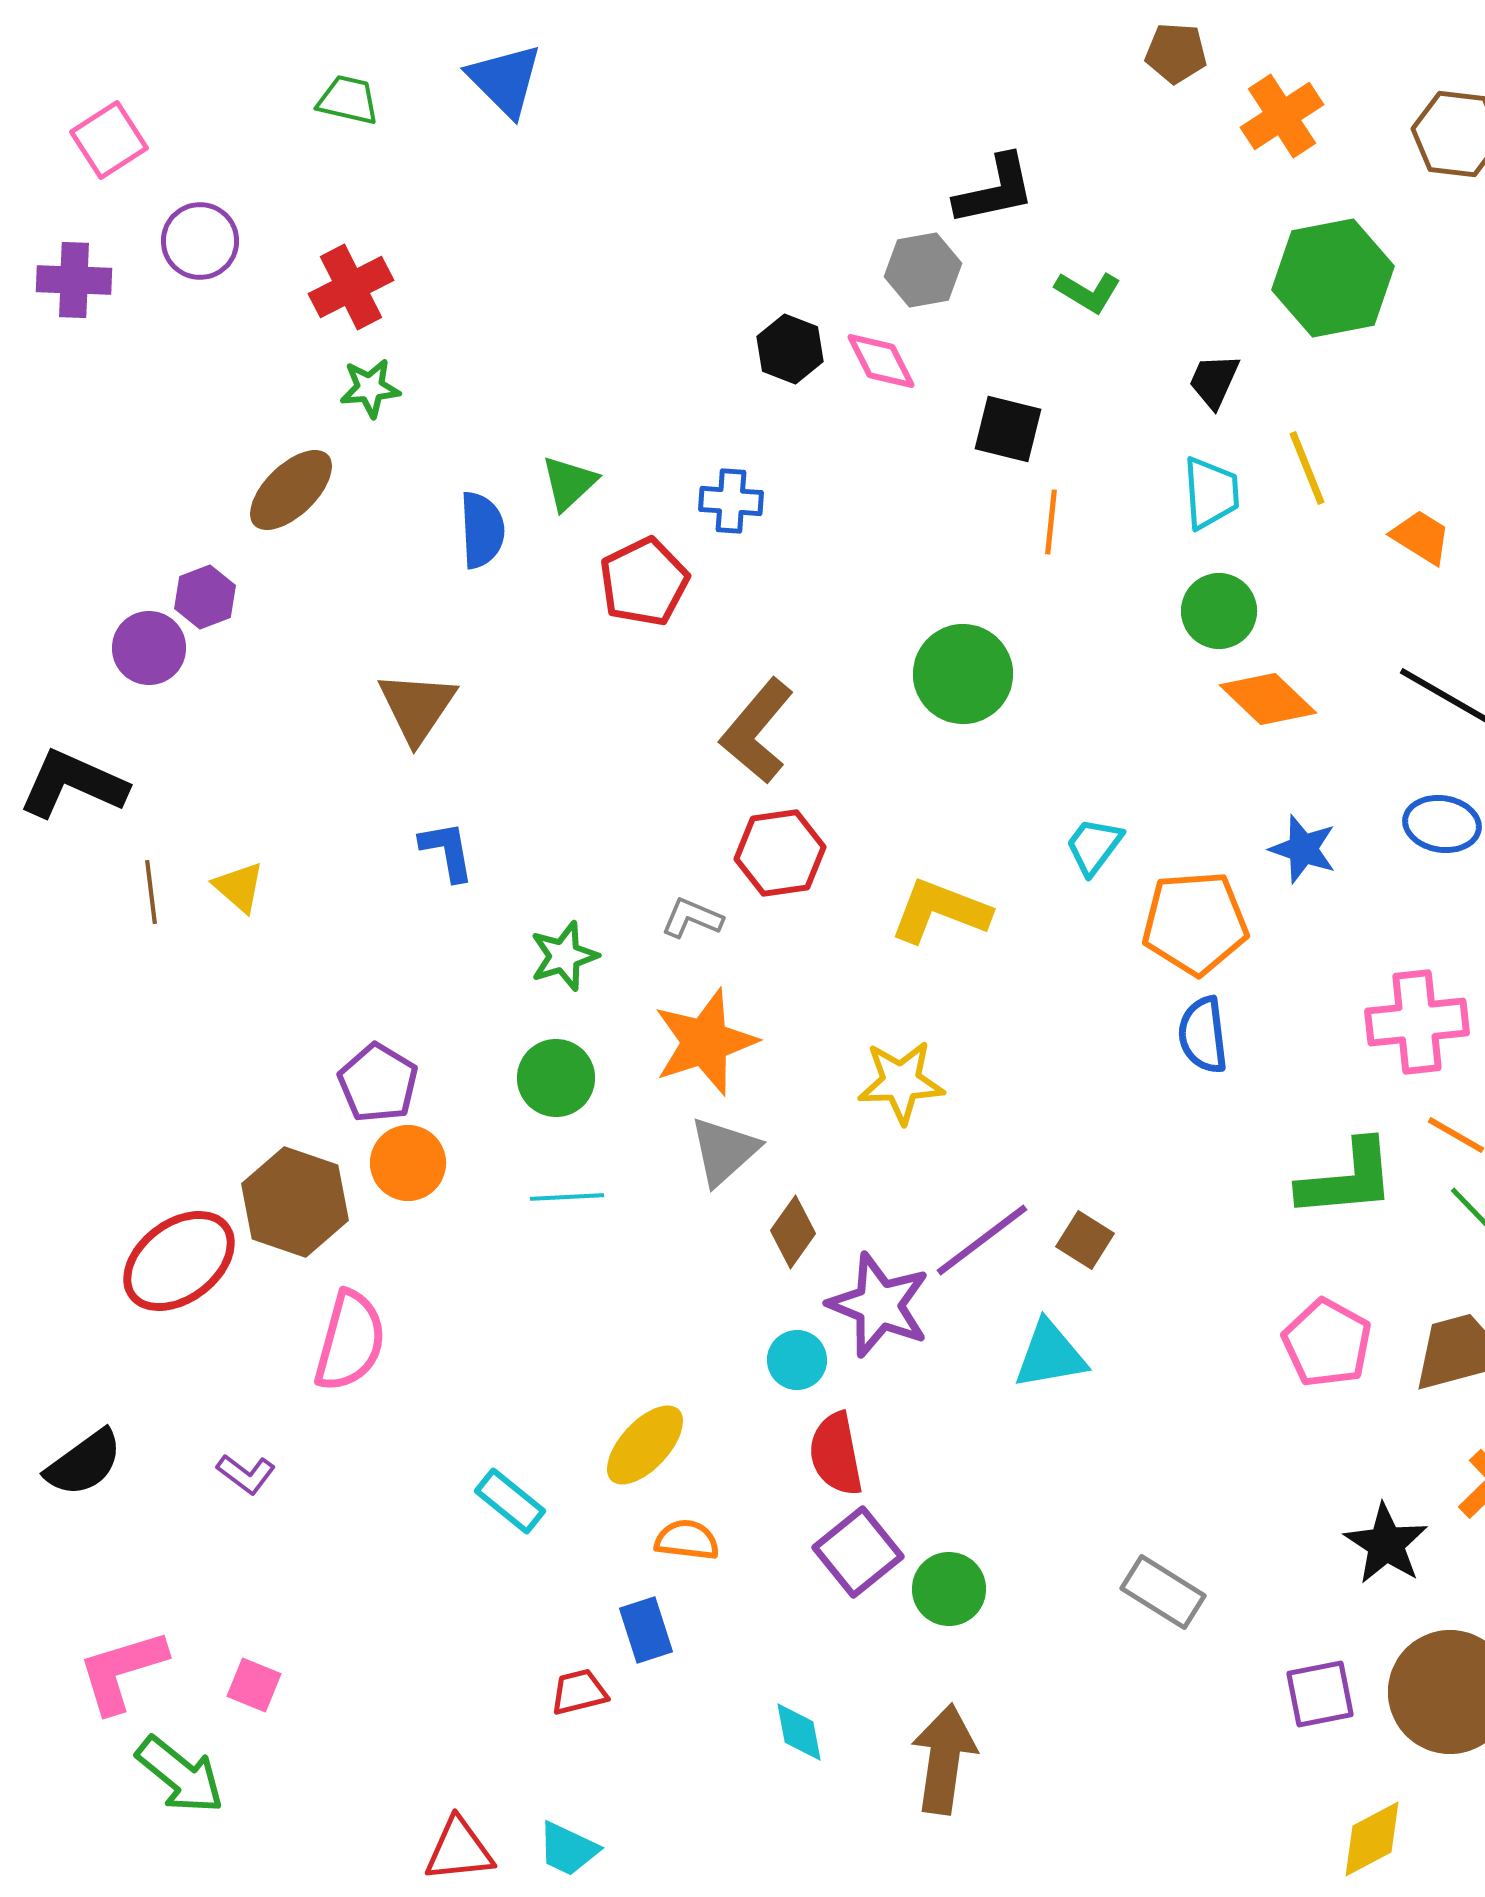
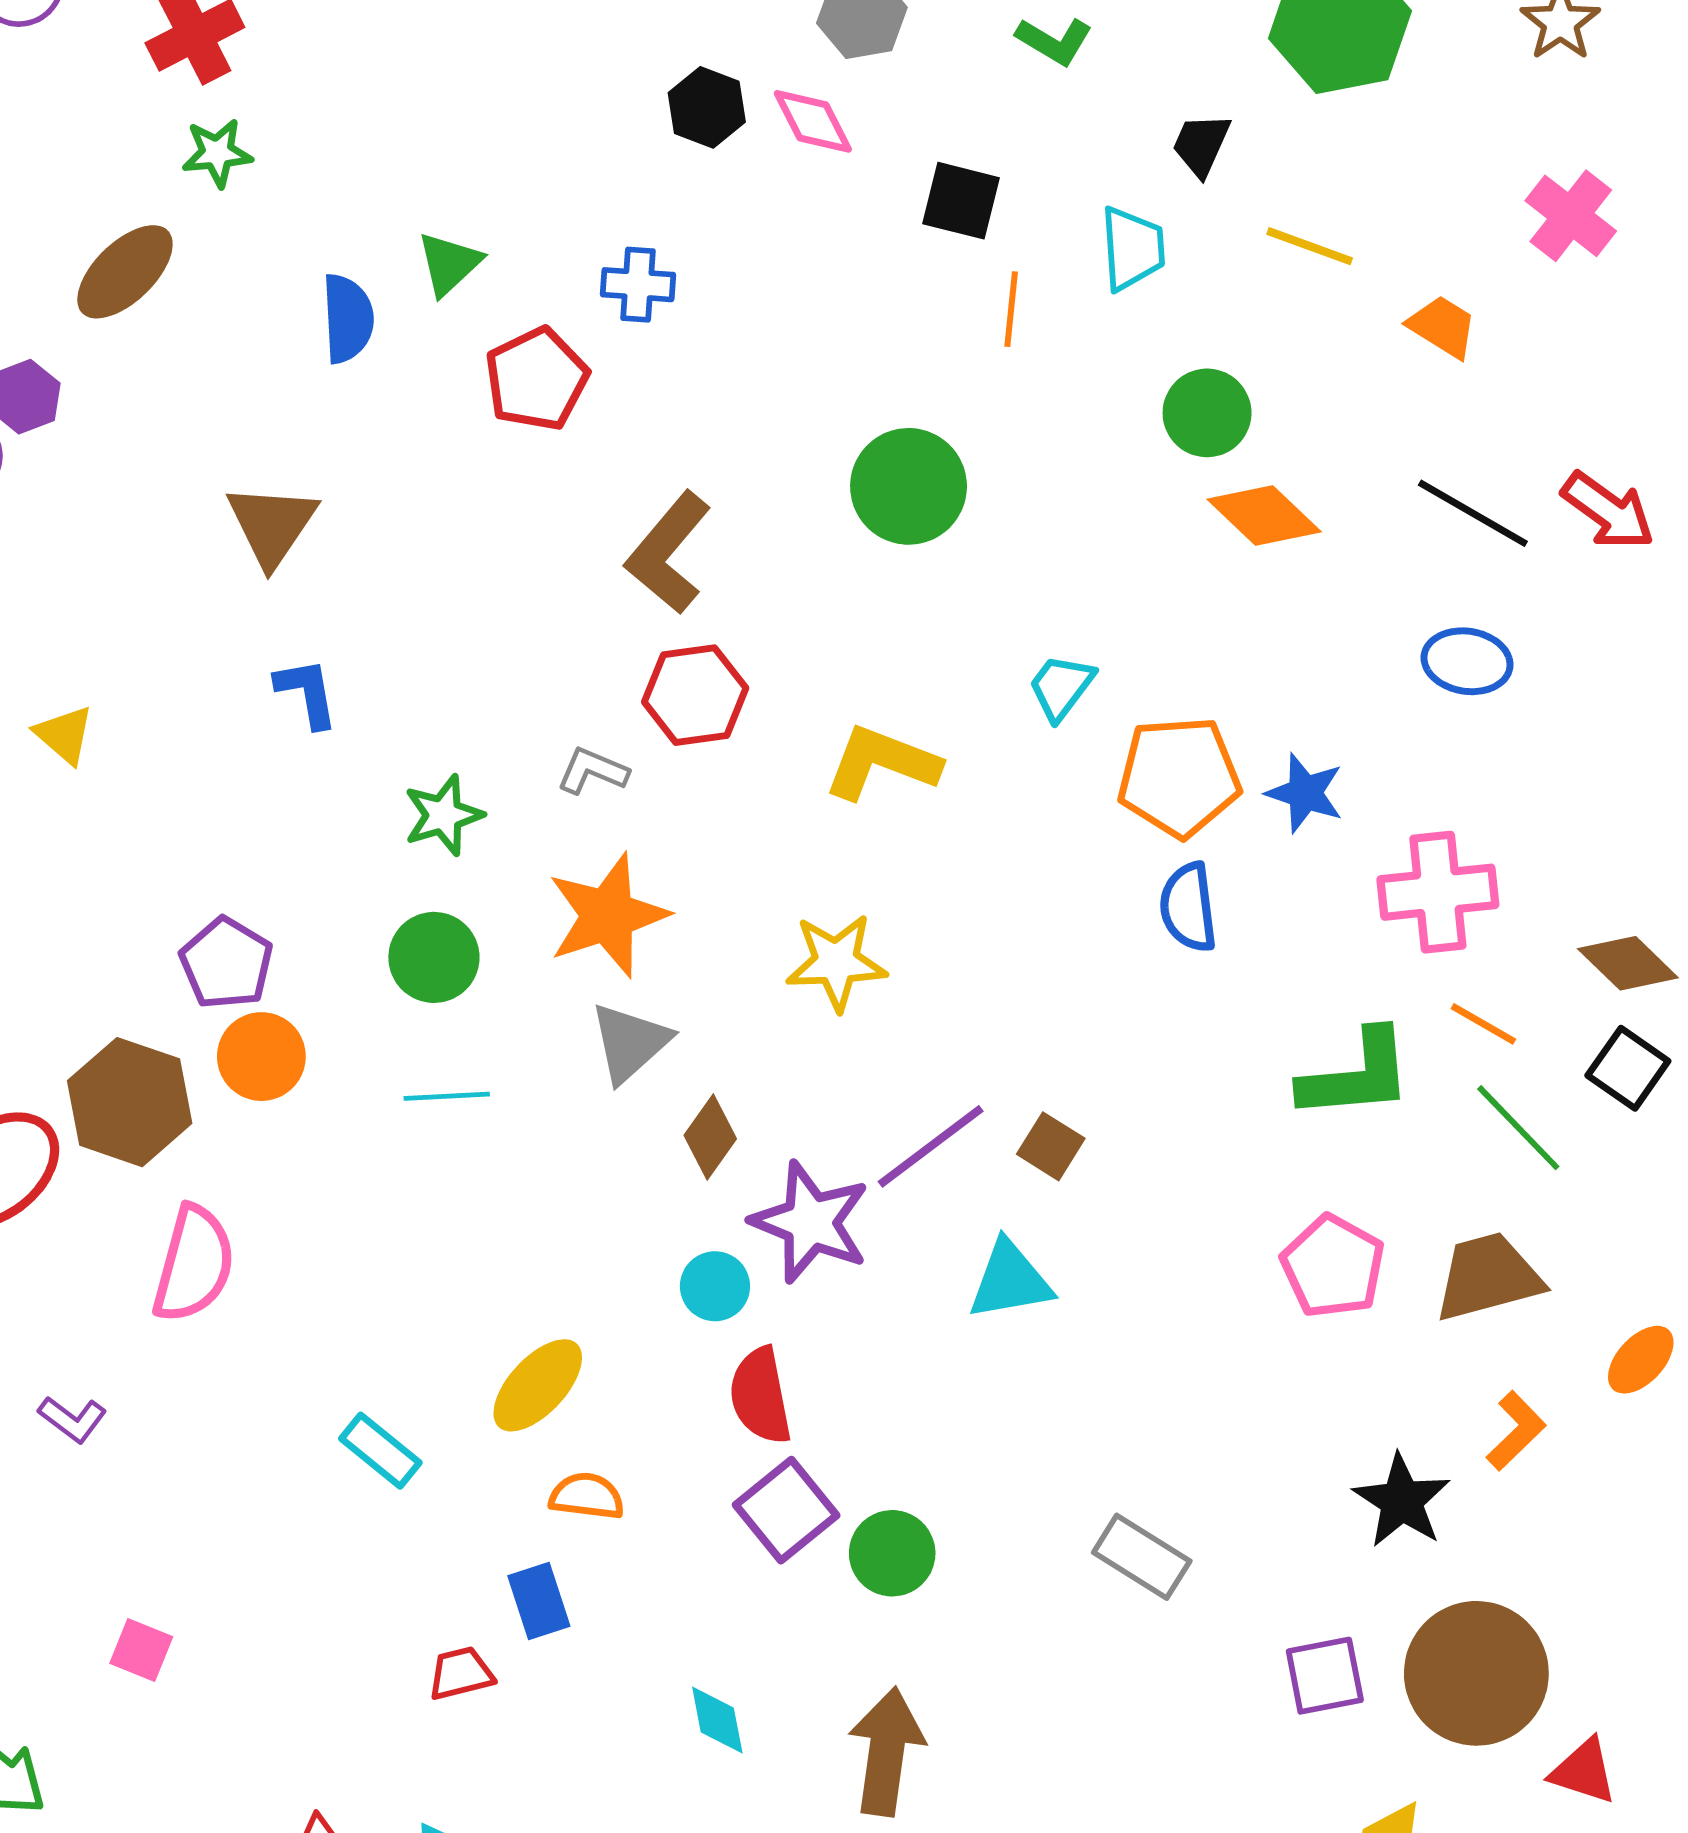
yellow line: (1307, 468) -> (1310, 246), turned -48
cyan trapezoid: (1211, 493) -> (1132, 248), moved
blue star: (1303, 849) -> (1305, 793), moved
pink square: (254, 1685) -> (141, 1650), moved

